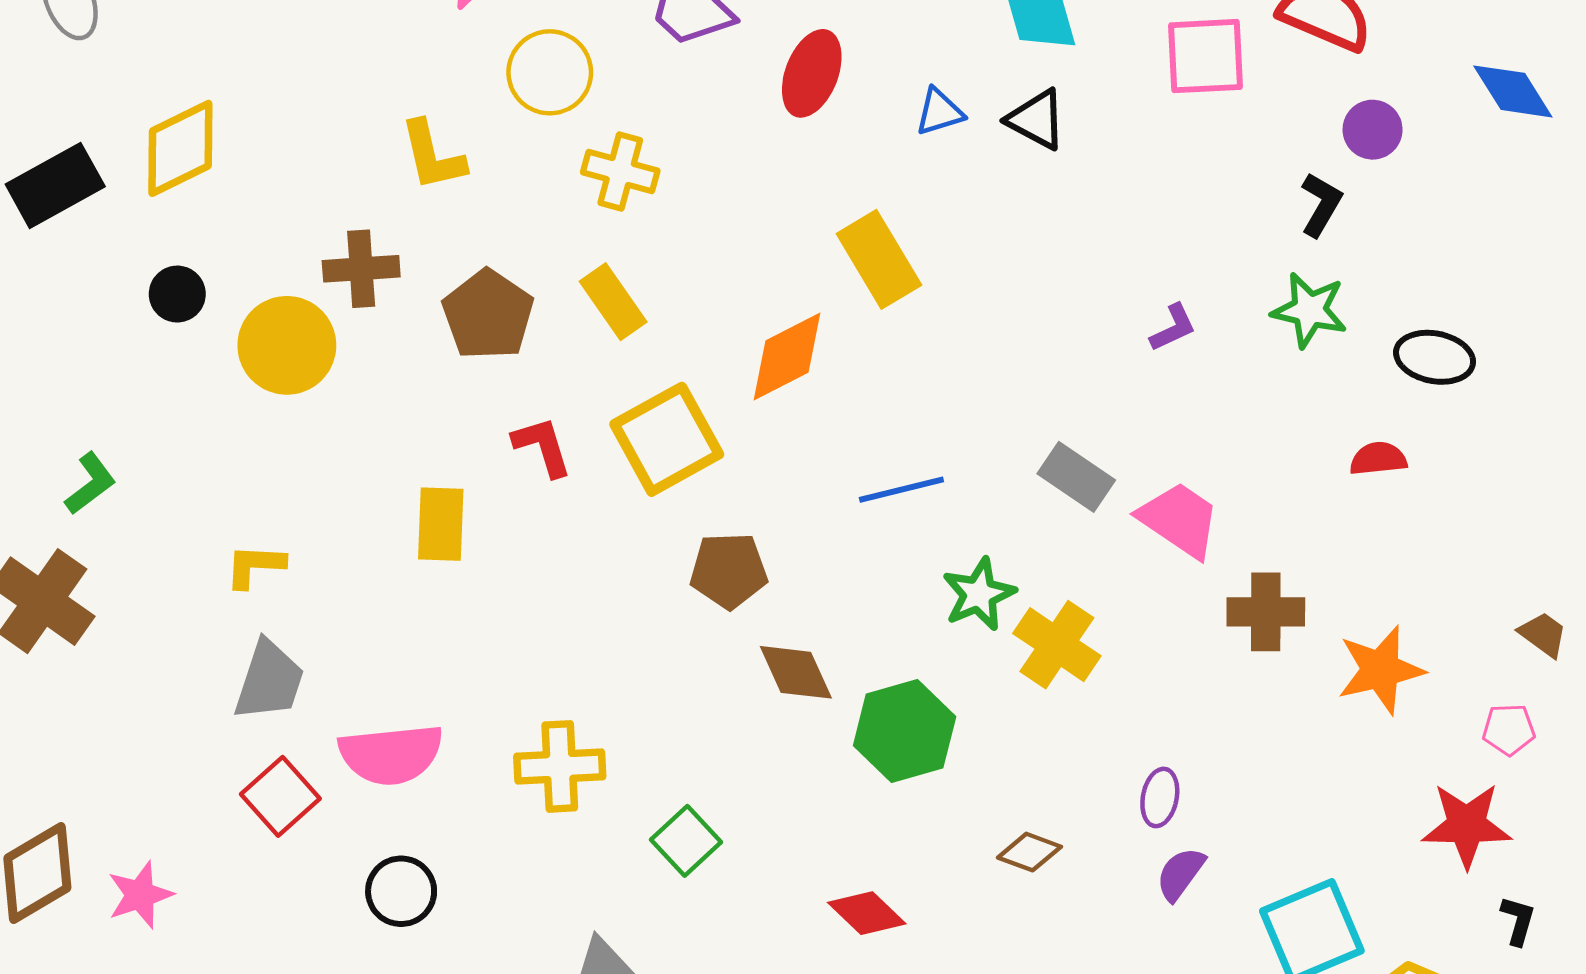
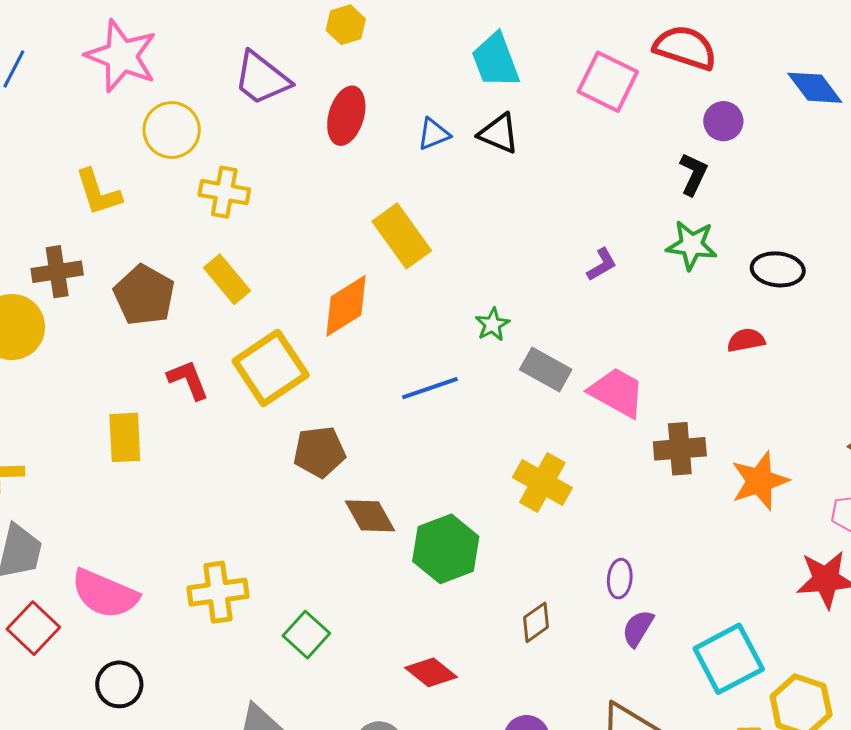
pink square: (1205, 56) -> (608, 82), turned 34
green star: (979, 594) -> (492, 324), moved, size x0.7
pink semicircle: (391, 754) -> (105, 594), turned 34
brown diamond: (1030, 852) -> (536, 622), turned -51

